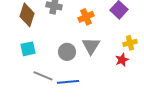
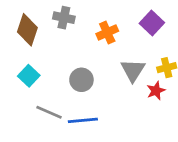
gray triangle: (91, 46) -> (133, 70), moved
cyan square: (28, 49) -> (29, 76), turned -35

